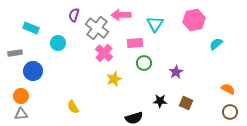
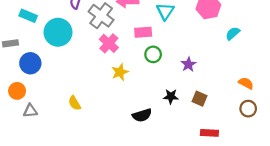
cyan circle: (58, 43) -> (58, 32), size x1.6
gray triangle: (21, 114) -> (30, 111), moved

